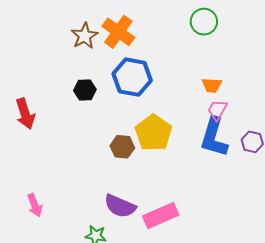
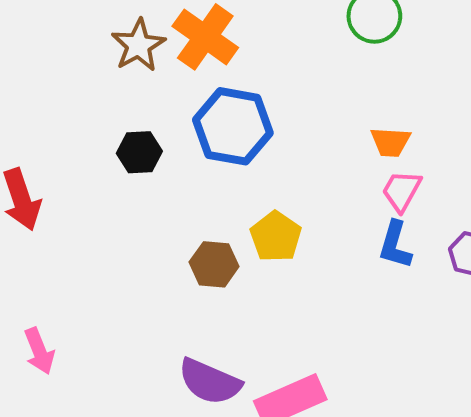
yellow pentagon: (154, 133) -> (276, 237), size x0.7
blue L-shape: (214, 137) -> (395, 245), size x0.6
pink arrow: (35, 205) -> (39, 351), moved

